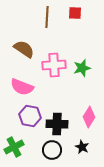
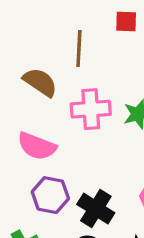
brown line: (47, 17) -> (79, 48), moved
black cross: (57, 124) -> (96, 209), turned 30

